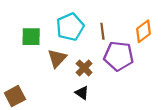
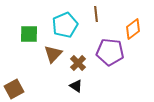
brown line: (102, 31) -> (96, 14), moved

